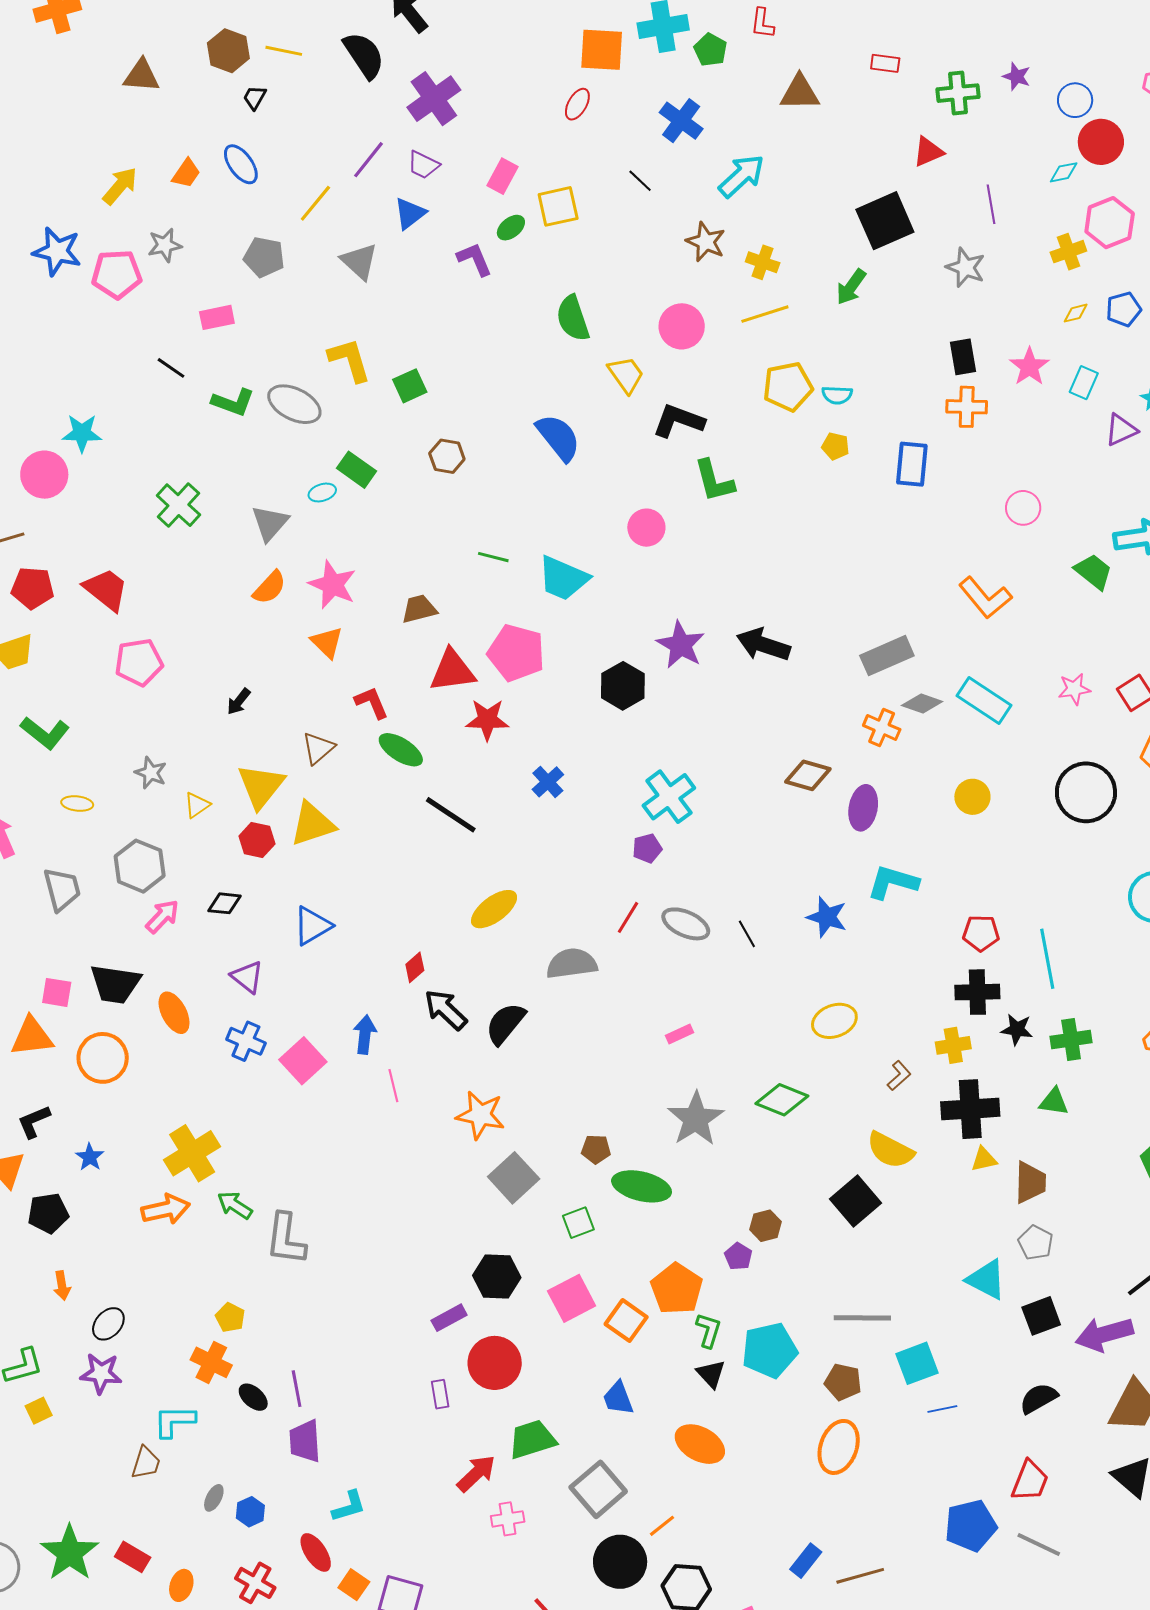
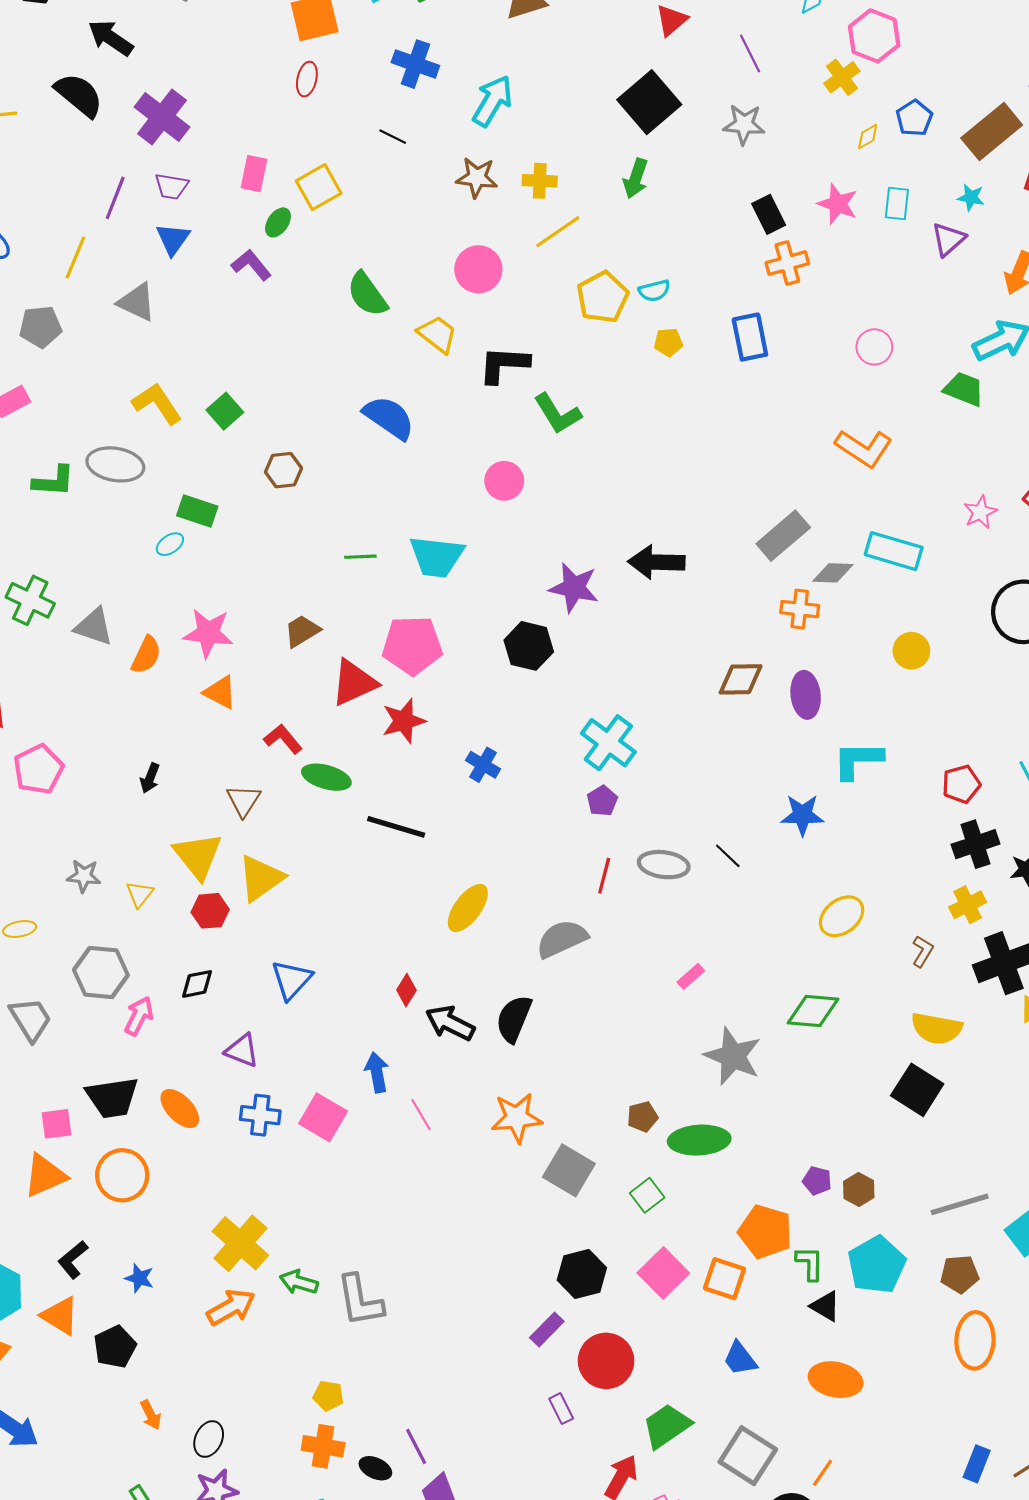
gray triangle: (270, 523) -> (94, 627), moved, turned -36
brown hexagon: (766, 1226) -> (859, 1190), moved

